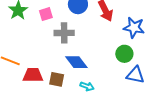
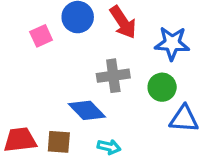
pink square: (46, 14) -> (41, 36), moved
gray cross: (64, 33) -> (113, 76), moved

